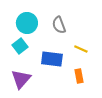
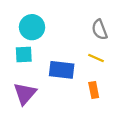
gray semicircle: (59, 25) -> (100, 30), moved
cyan square: (20, 46) -> (24, 54), turned 35

